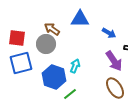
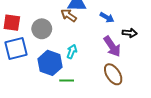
brown arrow: (52, 29) -> (69, 15), moved
green line: (70, 94) -> (67, 81), turned 40

